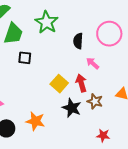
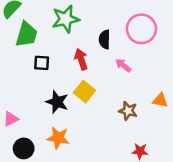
green star: (46, 22) -> (66, 19), turned 30
red arrow: (81, 83) -> (81, 59), moved
black star: (72, 108) -> (57, 102), moved

